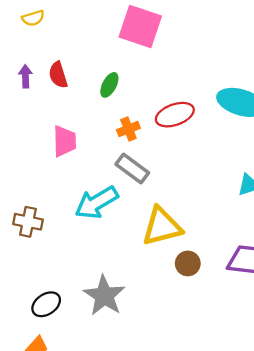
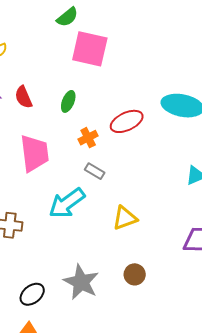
pink trapezoid: (64, 141) -> (34, 153), size x1.4
gray rectangle: (132, 169) -> (95, 171), size x0.7
yellow triangle: (162, 226) -> (125, 218), size x0.7
brown circle: (188, 263) -> (135, 274), moved

